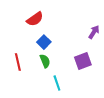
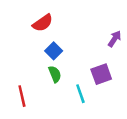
red line: (18, 62) -> (22, 96), moved
cyan line: (57, 83) -> (80, 94), moved

